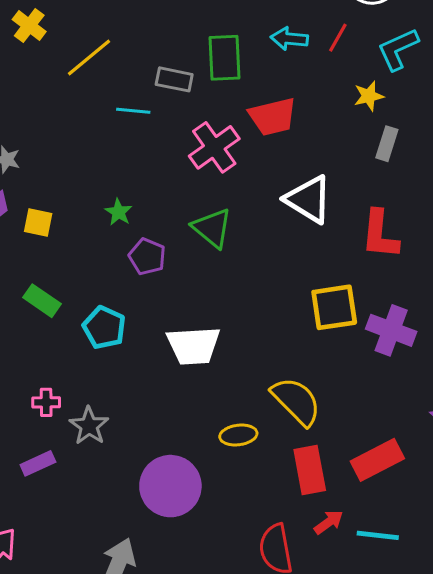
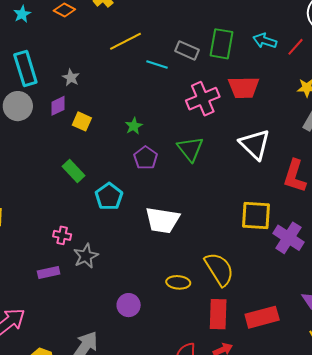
yellow line: (89, 58) -> (125, 41), moved
purple circle: (170, 486) -> (129, 305), size x0.6

